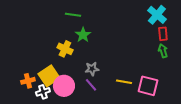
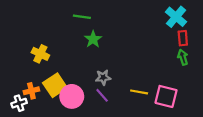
yellow cross: (65, 49) -> (40, 54), moved
white cross: (43, 92) -> (19, 103), moved

